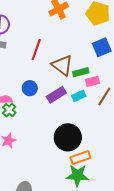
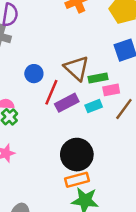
red line: (36, 50) -> (51, 92), moved
blue circle: (30, 88) -> (34, 74), moved
orange rectangle: (80, 158) -> (77, 180), moved

